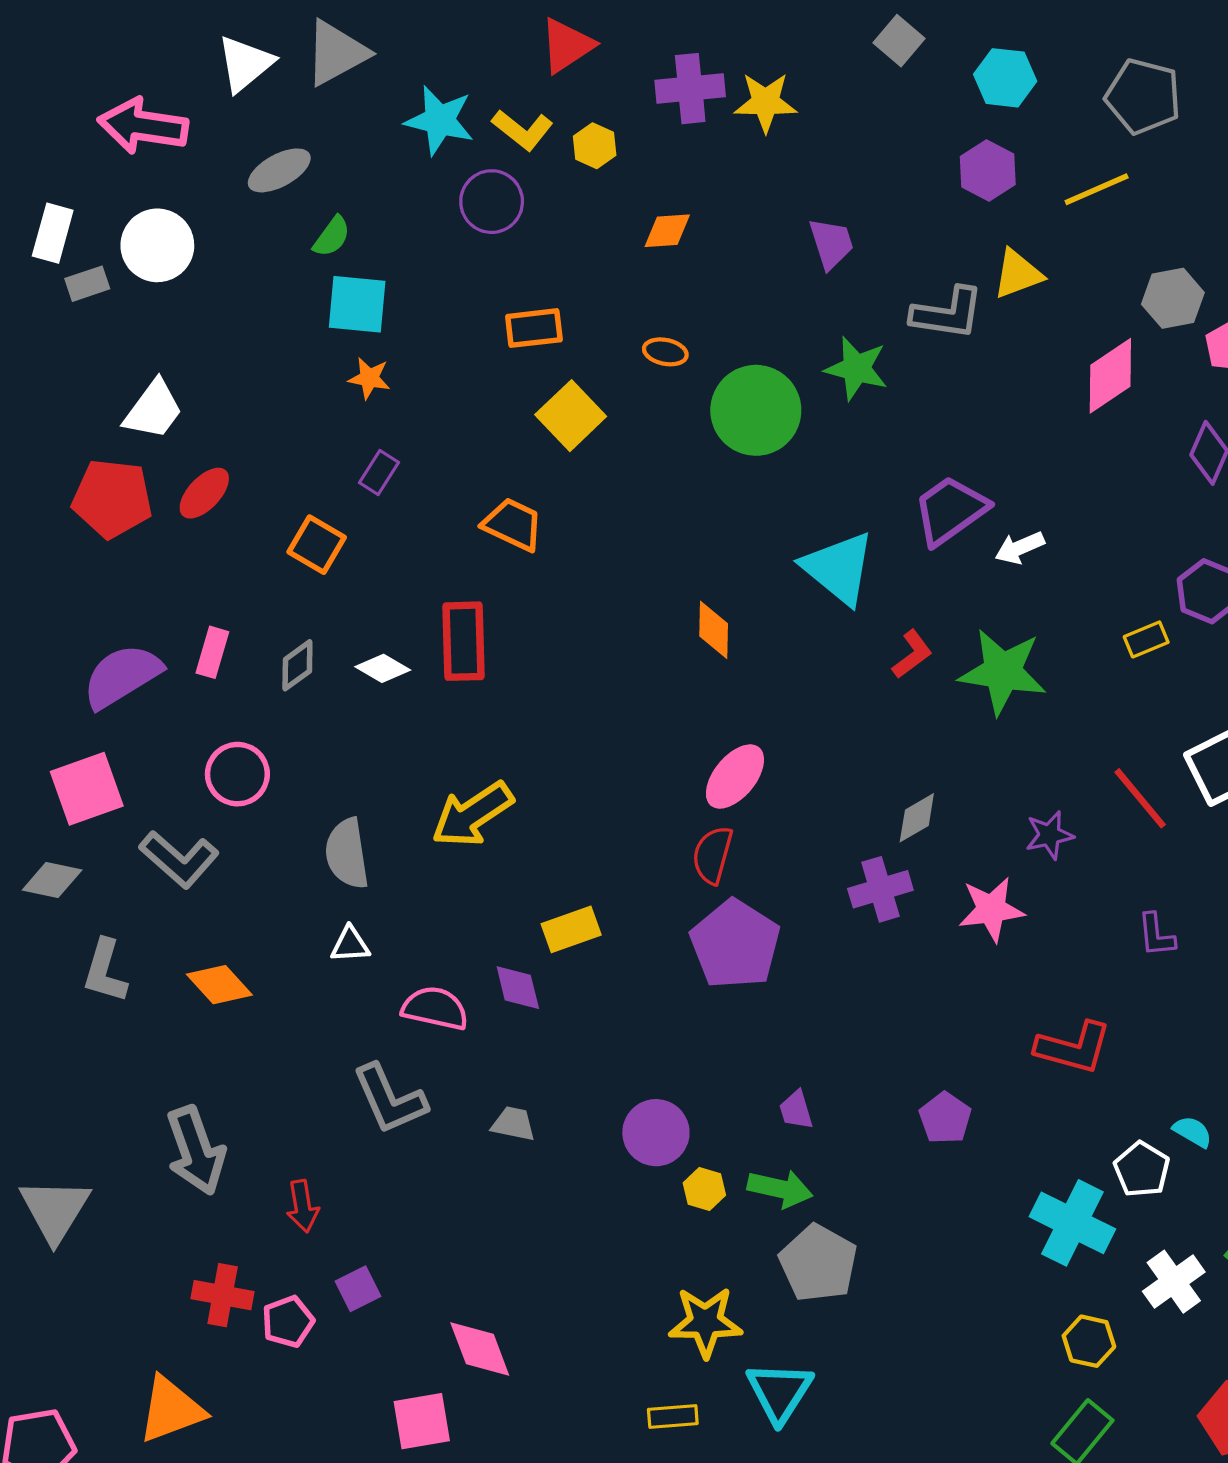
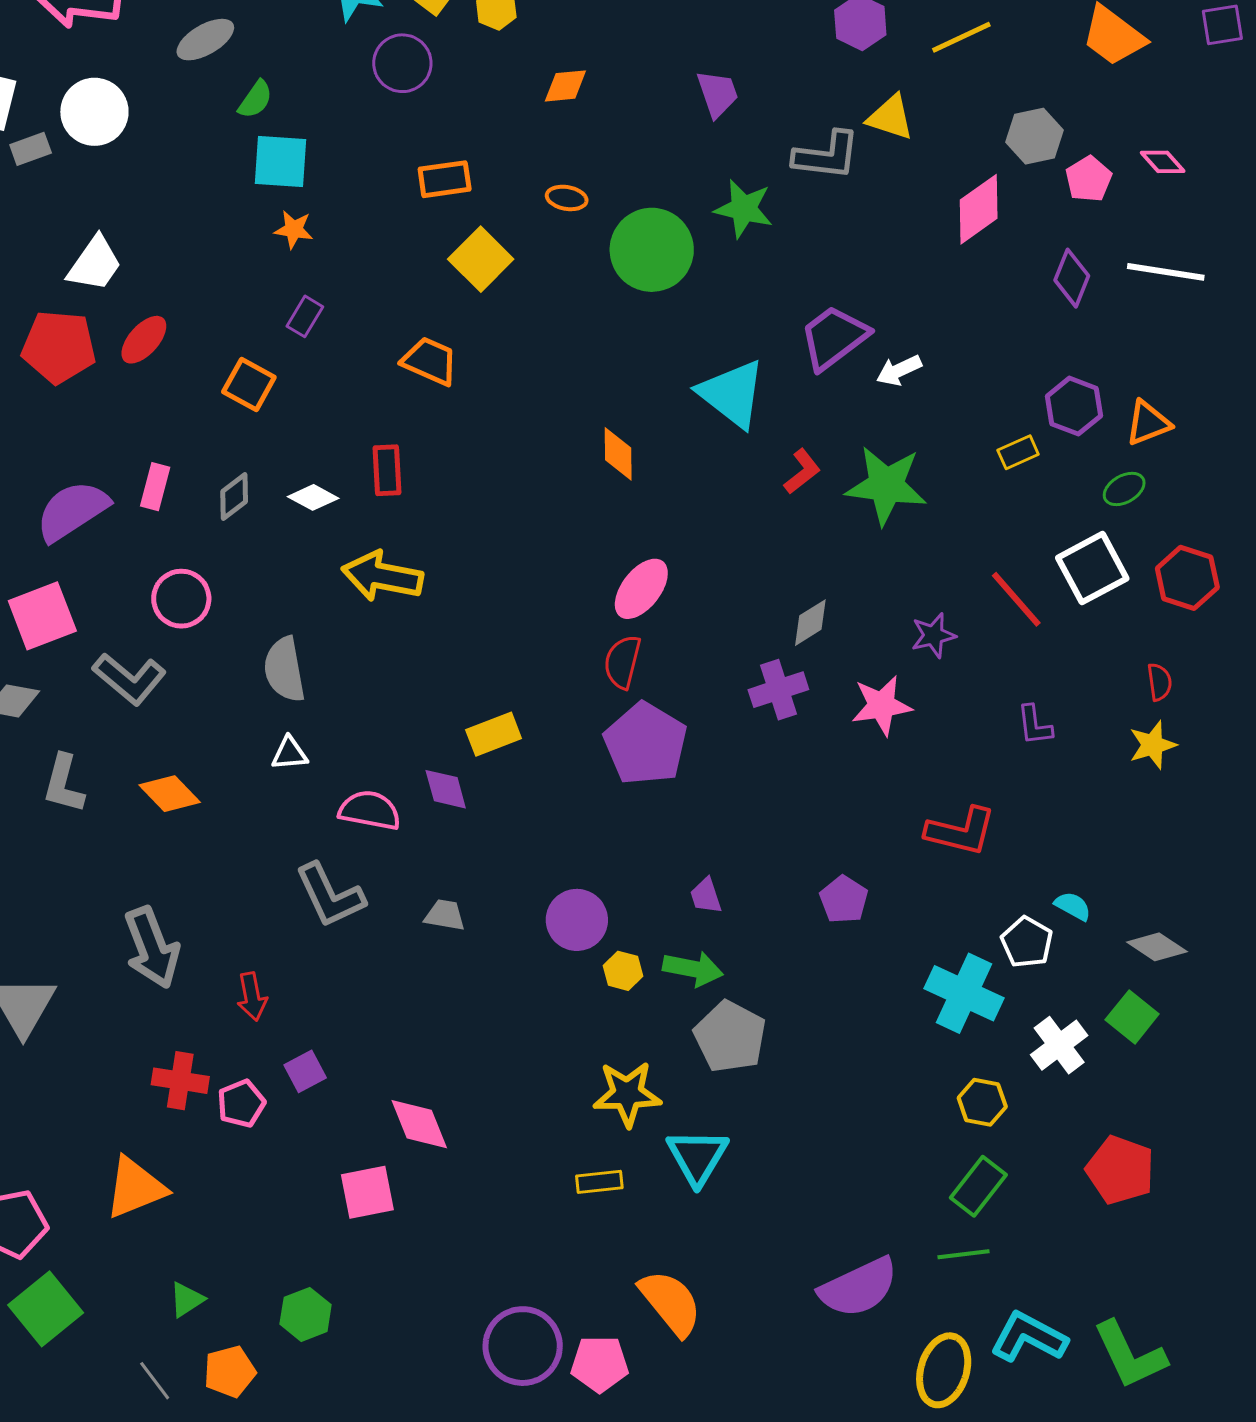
yellow triangle: (1018, 274) -> (890, 117), turned 40
red rectangle: (464, 641) -> (387, 470), size x0.7
yellow arrow: (472, 814) -> (382, 576), moved, turned 46

